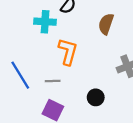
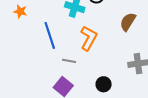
blue line: (20, 75) -> (50, 35), moved

